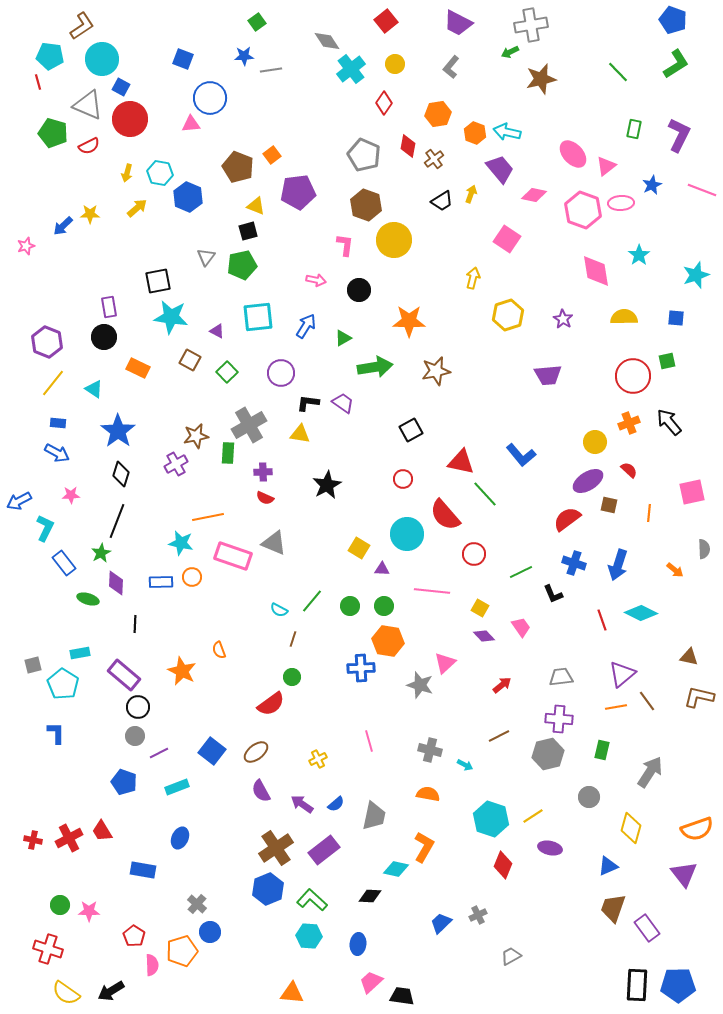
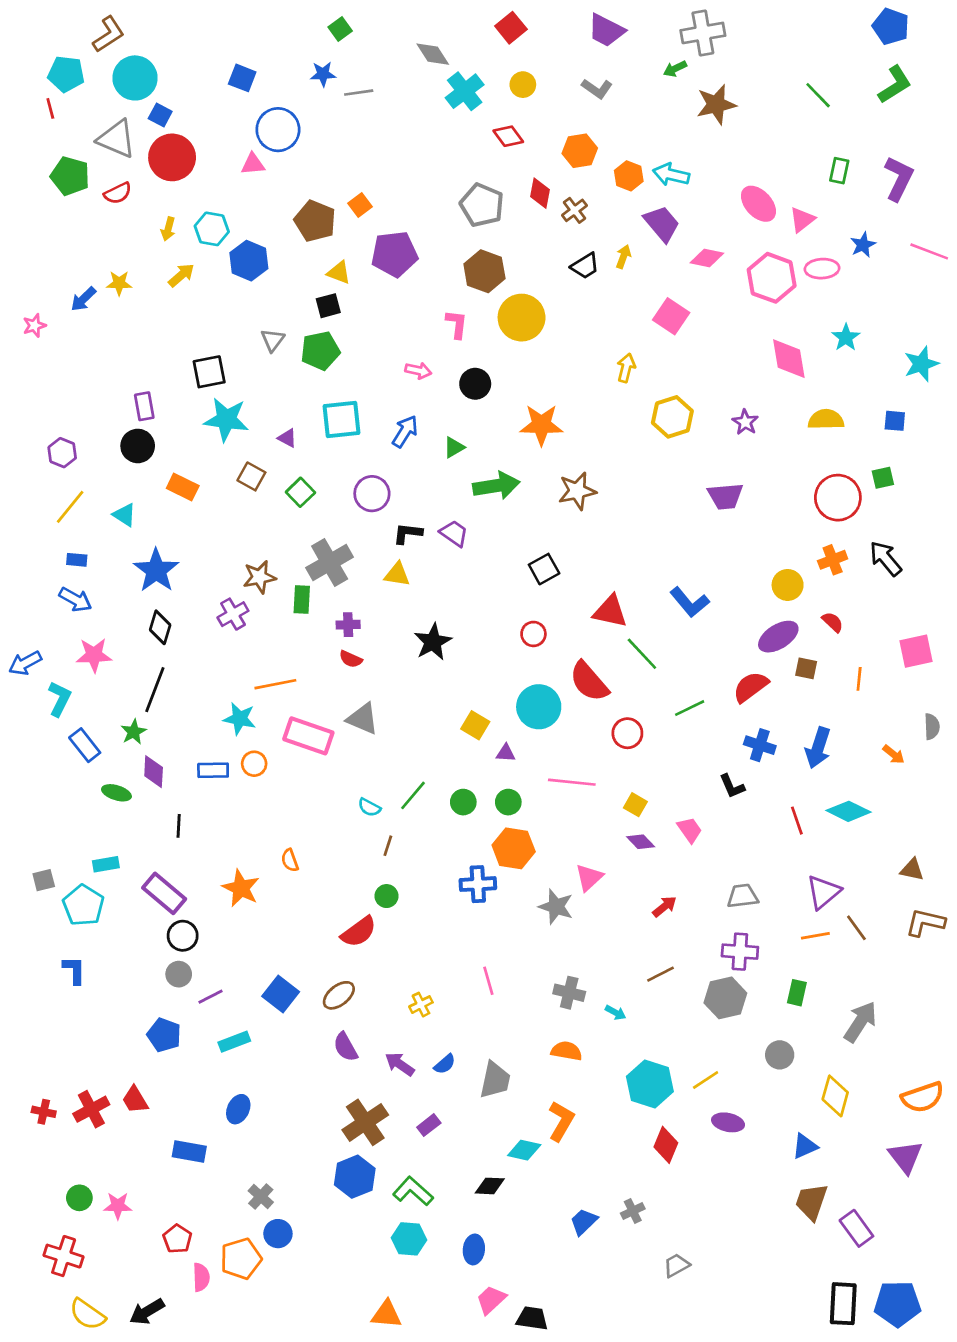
gray L-shape: (451, 67) -> (597, 89), turned -95
red diamond: (384, 103) -> (508, 136), turned -70
purple hexagon: (47, 342) -> (62, 453), size x0.7
pink star: (71, 495) -> (94, 655), size x1.5
green line: (521, 572) -> (690, 708), moved
purple rectangle: (324, 850) -> (429, 1125), size x0.6

